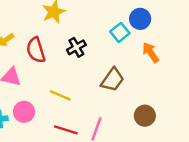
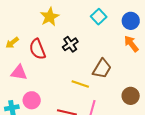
blue circle: (140, 19) -> (131, 21), moved
cyan square: (120, 32) -> (99, 17), moved
yellow line: (60, 95) -> (80, 84), moved

